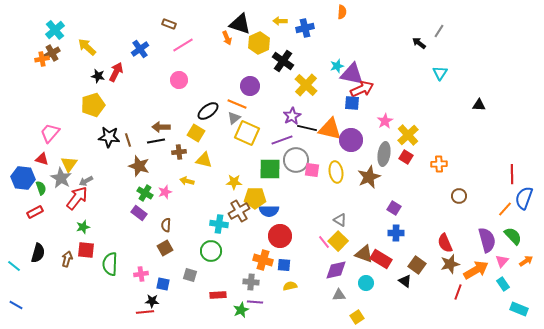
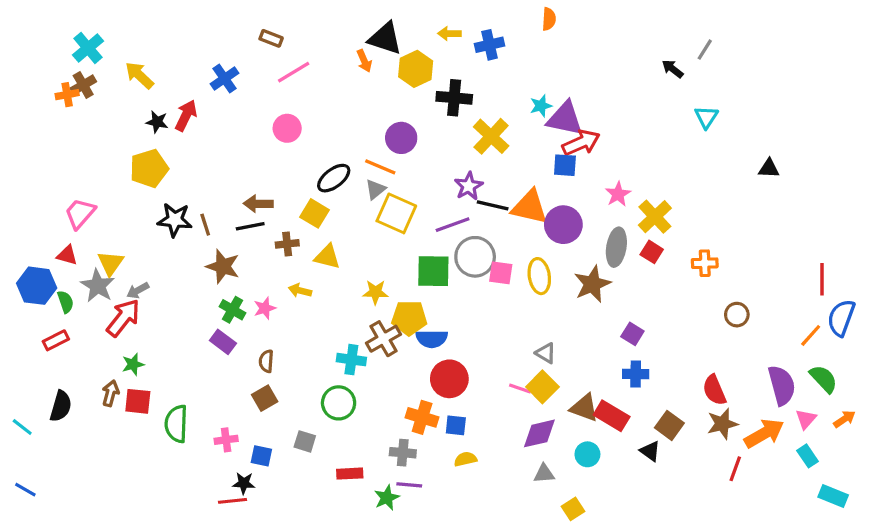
black cross: (283, 61) -> (454, 98), turned -30
pink line: (324, 242) -> (520, 388), turned -32
brown arrow: (67, 259) -> (110, 393), moved

